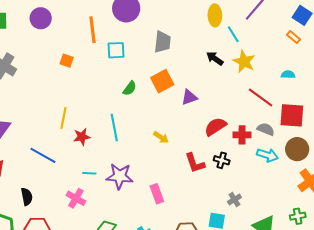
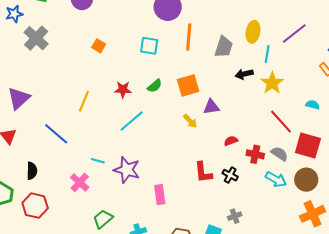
orange line: (93, 30) -> (189, 37), moved
cyan line: (233, 34) -> (267, 54), turned 30
gray trapezoid: (163, 42) -> (224, 47), moved
black arrow: (215, 58) -> (244, 74), turned -60
cyan line: (114, 127) -> (132, 121), turned 48
red semicircle: (215, 127) -> (231, 141), size x0.6
red star: (82, 137) -> (123, 90), moved
yellow arrow: (161, 137) -> (190, 121), moved

